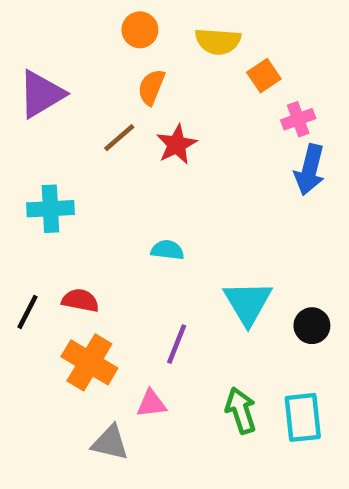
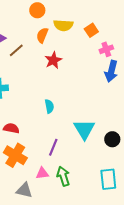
yellow semicircle: (218, 41) -> (63, 25), moved
brown line: (119, 138) -> (16, 50), moved
cyan semicircle: (167, 250) -> (49, 106), turned 72
green arrow: (241, 411) -> (63, 176), moved

